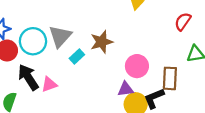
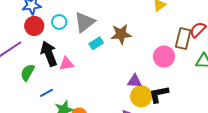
cyan circle: (33, 41) -> (59, 22), size x0.6
pink circle: (137, 66) -> (164, 57), moved
brown rectangle: (170, 78) -> (183, 38), moved

